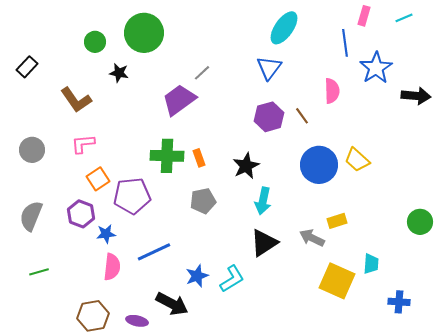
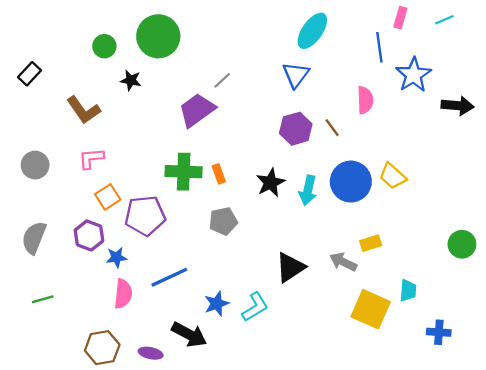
cyan arrow: (263, 201) -> (308, 190), moved

